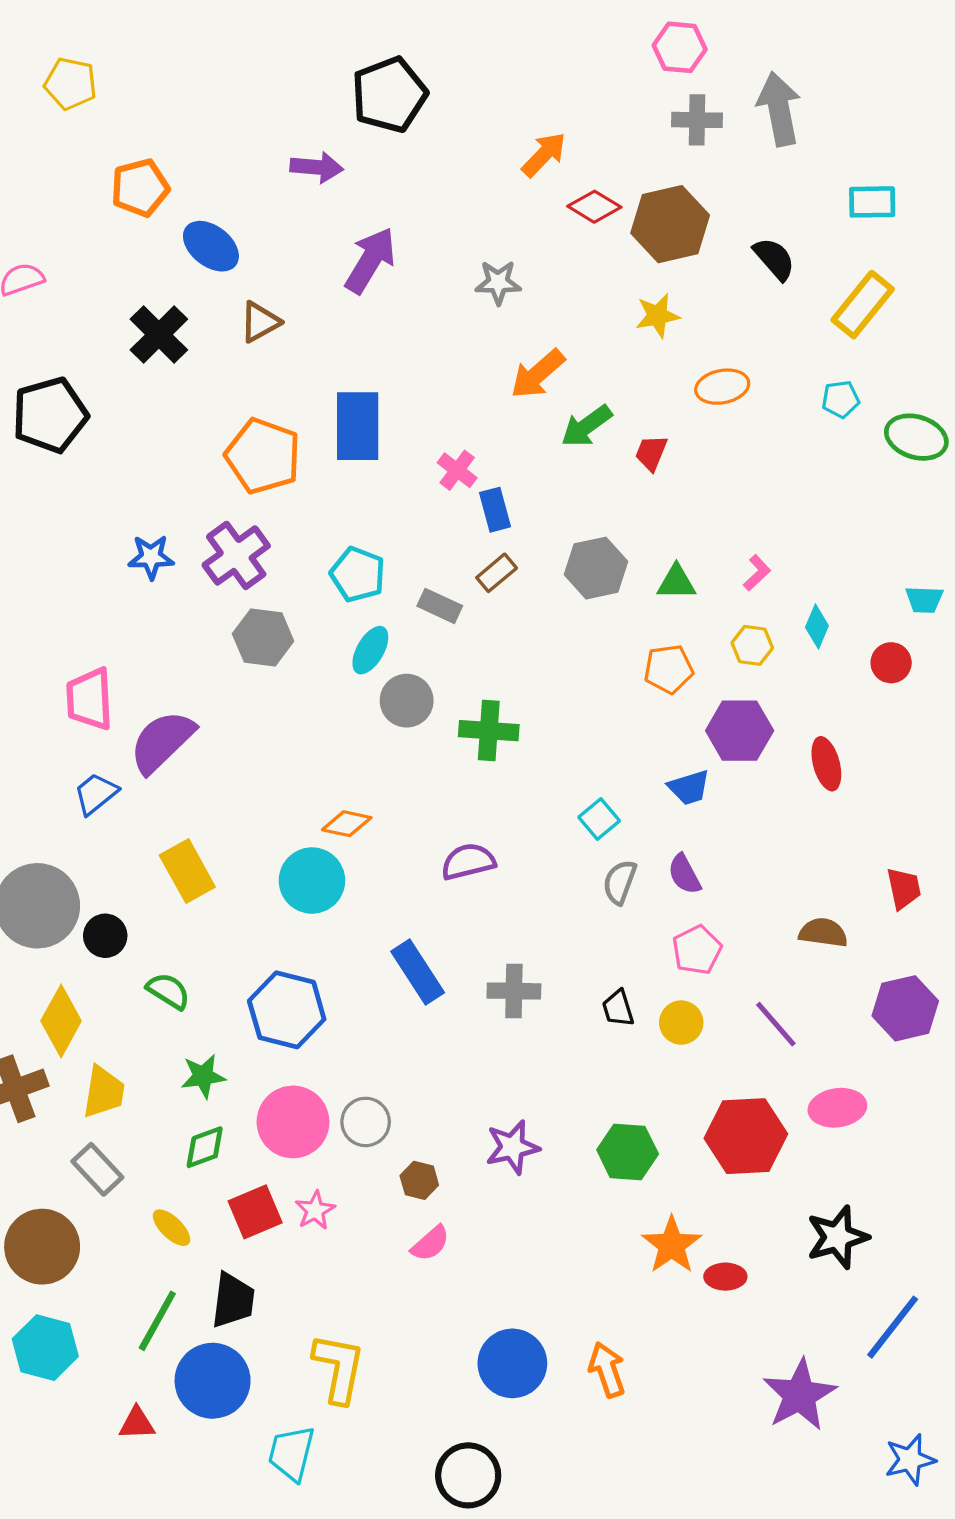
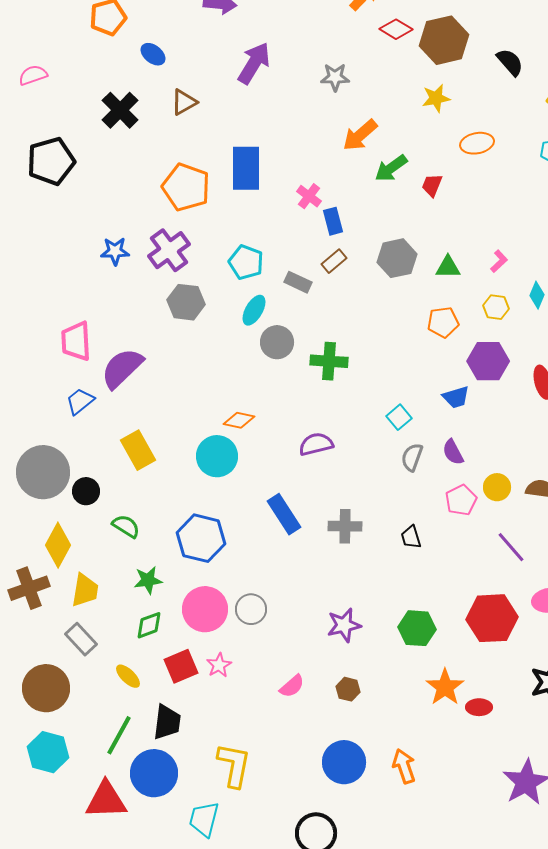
blue ellipse: (211, 246) -> (153, 54), size x0.7
yellow circle: (681, 1023) -> (497, 487), moved
brown hexagon: (419, 1180) -> (348, 689), moved
red triangle: (137, 1423) -> (106, 800), size x1.8

